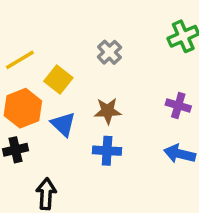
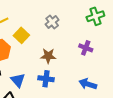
purple cross: (178, 106) -> (86, 48), moved
blue triangle: (63, 124) -> (18, 80), moved

